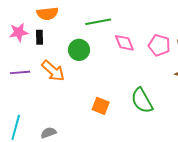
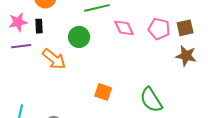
purple line: (20, 72) -> (21, 46), moved
green semicircle: (142, 101) -> (151, 100), moved

